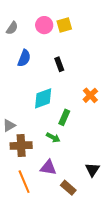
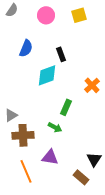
yellow square: (64, 25) -> (79, 15), moved
gray semicircle: (12, 28) -> (12, 10), moved
cyan diamond: (43, 98) -> (47, 75), moved
brown rectangle: (68, 188) -> (81, 177), moved

